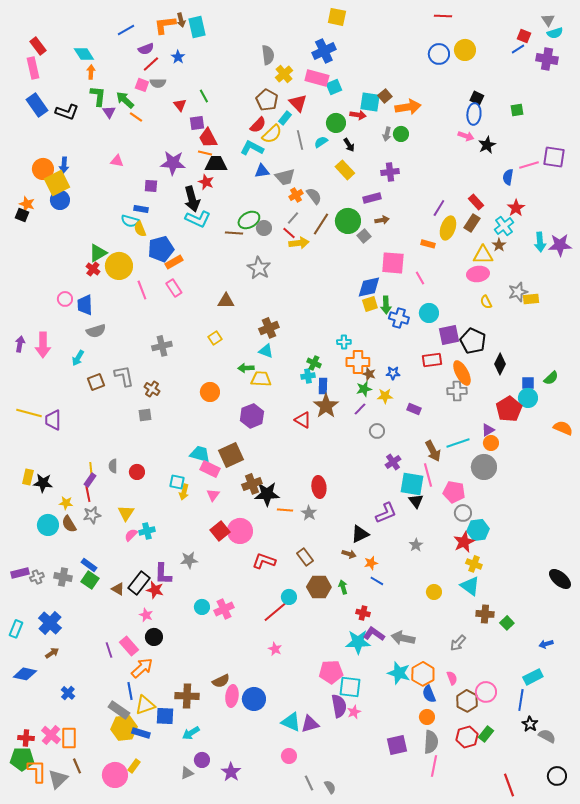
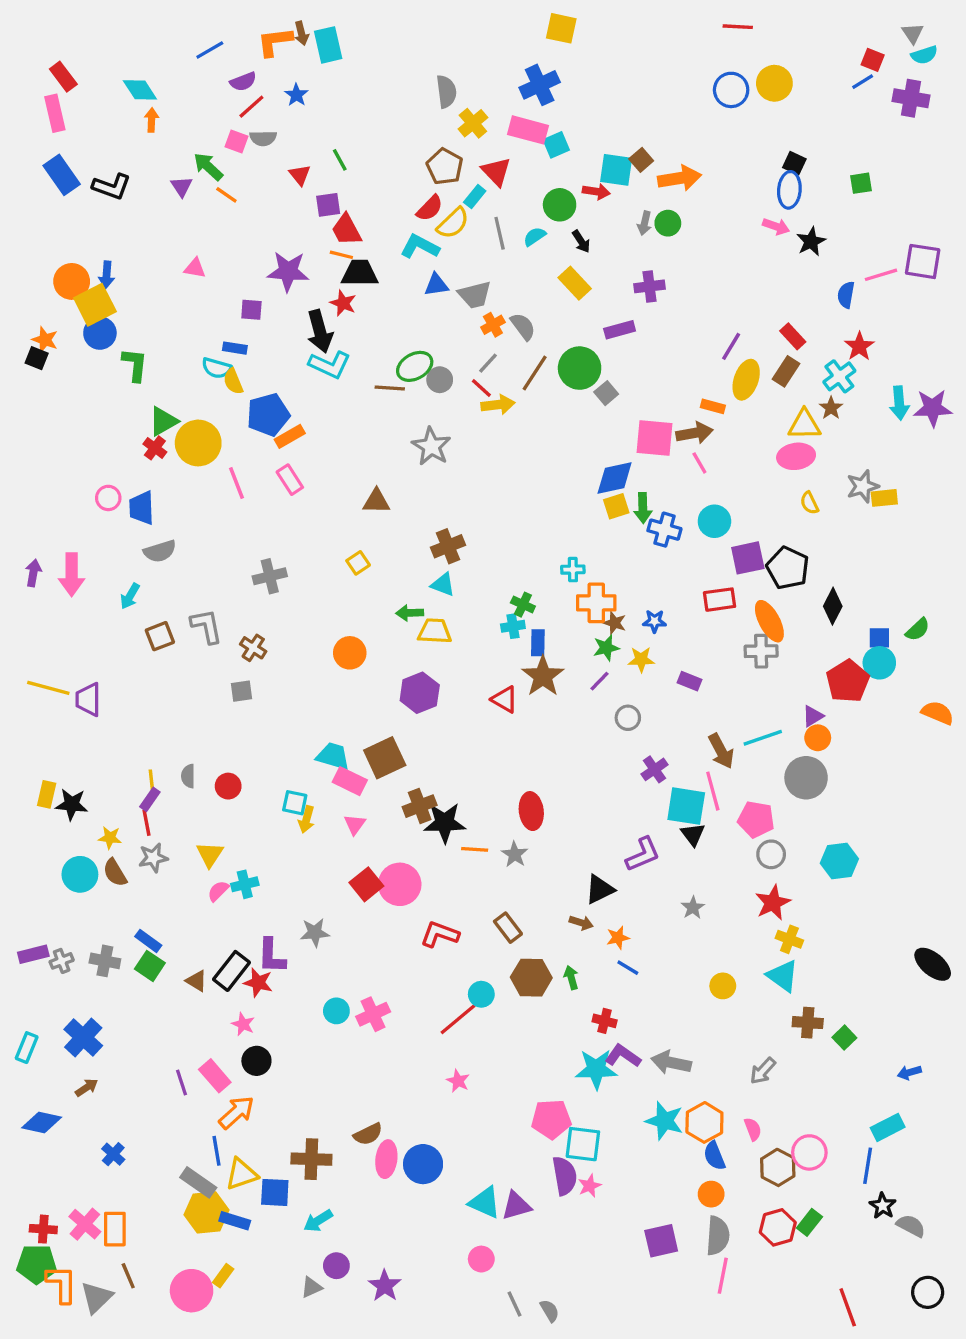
green L-shape: (98, 96) -> (135, 365), moved
brown arrow: (382, 220) -> (694, 433), moved, size x1.5
cyan hexagon: (478, 530) -> (839, 861), moved

